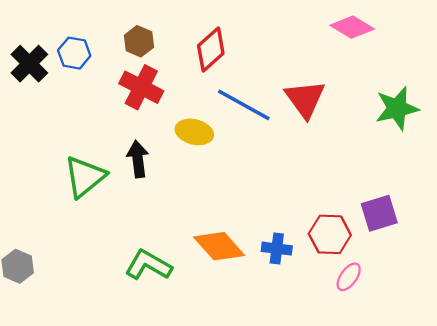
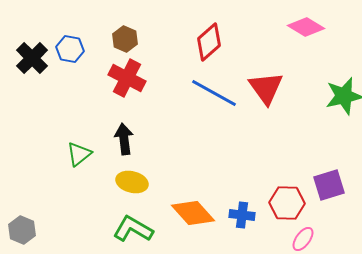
red diamond: (211, 49) -> (209, 42), moved
yellow ellipse: (194, 132) -> (132, 182), moved
green triangle: (85, 177) -> (79, 154), size x0.7

